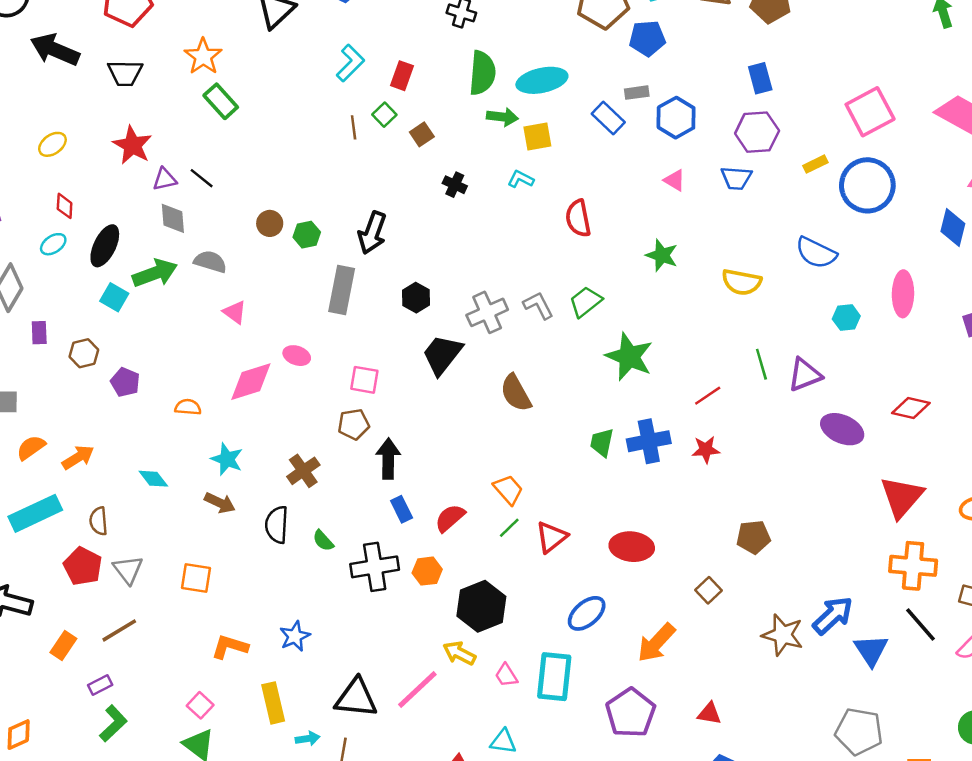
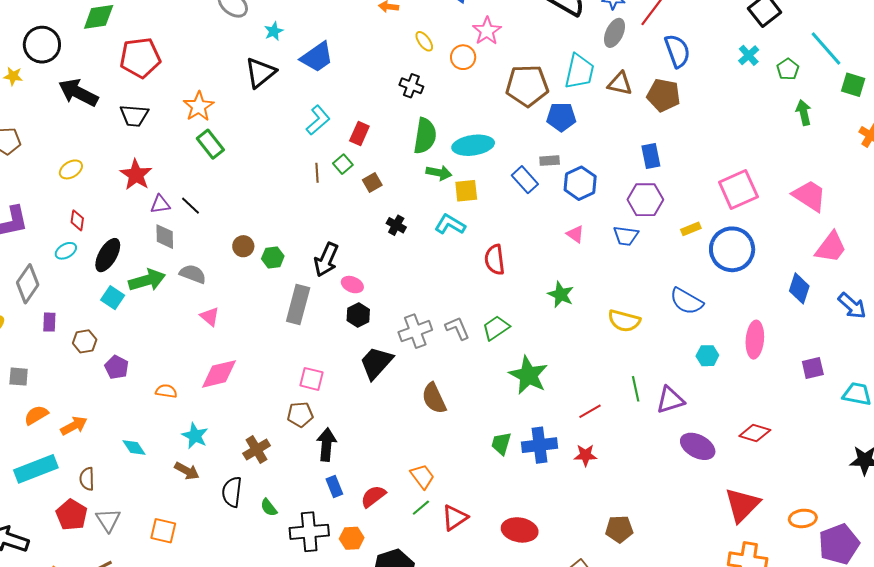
cyan L-shape: (521, 179) -> (450, 224), size x1.4
pink ellipse: (297, 356) -> (352, 285), moved

